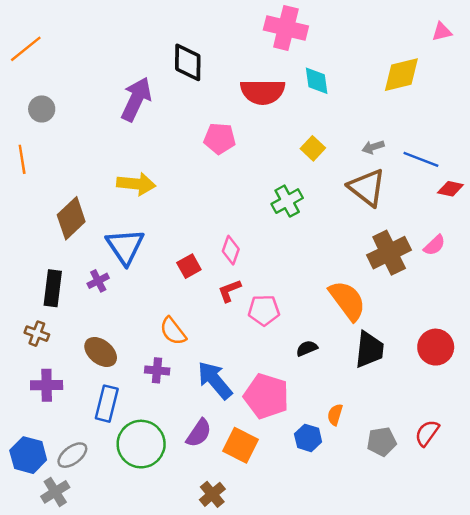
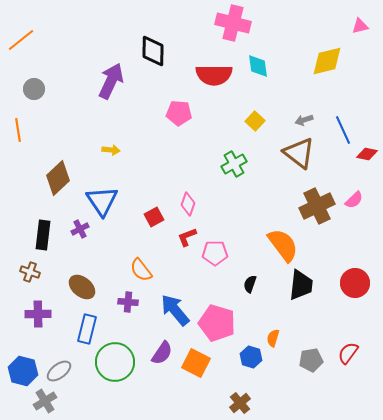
blue line: (421, 159) -> (343, 130), turned 44
yellow arrow: (136, 184) -> (111, 150), size x0.6
black semicircle: (307, 348) -> (250, 284), turned -48
brown cross: (212, 494) -> (240, 403), moved

